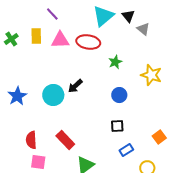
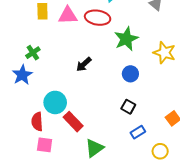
green cross: (11, 39) -> (33, 53), moved
green star: (115, 62) -> (126, 39), size x1.6
cyan circle: (53, 95) -> (55, 102), moved
black square: (117, 126) -> (128, 107), turned 32

